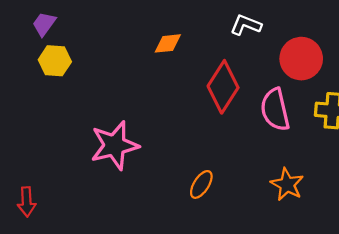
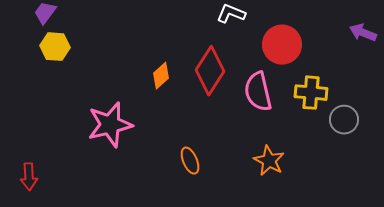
orange diamond: (168, 43) -> (161, 76), moved, turned -36
orange ellipse: (201, 184) -> (190, 161), turned -56

